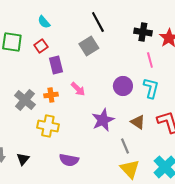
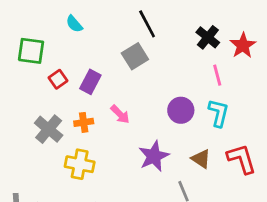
black cross: (143, 32) -> (208, 37), turned 30
red square: (41, 46) -> (58, 79), moved
purple rectangle: (56, 65) -> (90, 82), turned 42

